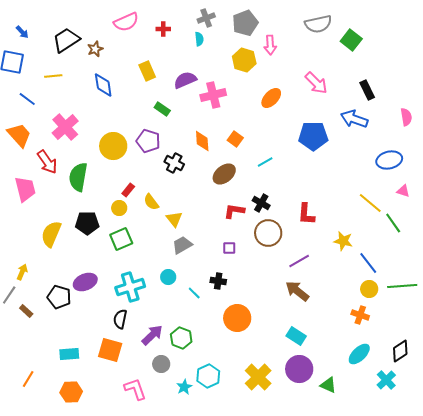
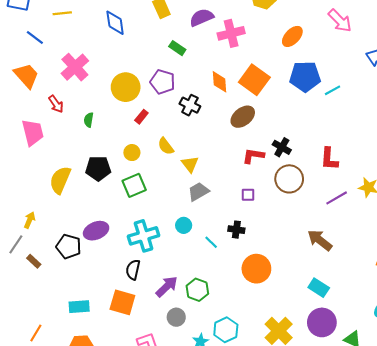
blue pentagon: (313, 136) -> (305, 77), moved
orange square: (235, 139) -> (254, 80), size x1.8
red arrow: (47, 162) -> (56, 104), size x0.7
cyan line: (265, 162) -> (332, 90), moved
green semicircle: (78, 177) -> (89, 120), size x0.5
red rectangle: (128, 190) -> (141, 117), moved
purple line: (299, 261) -> (337, 198), moved

